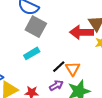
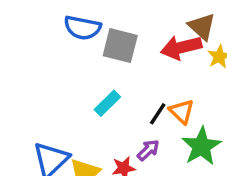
gray square: (36, 27) -> (120, 46), moved
purple arrow: (56, 85) -> (148, 150), moved

